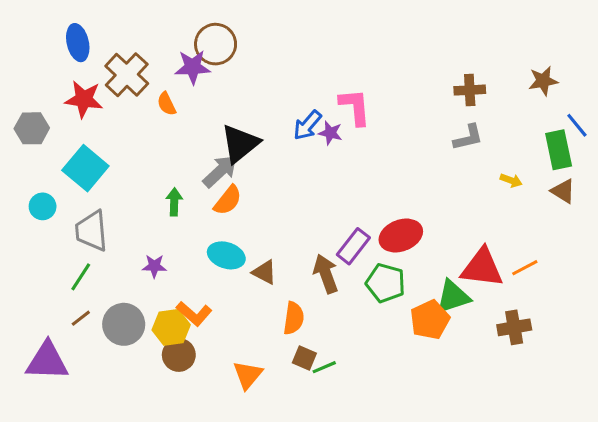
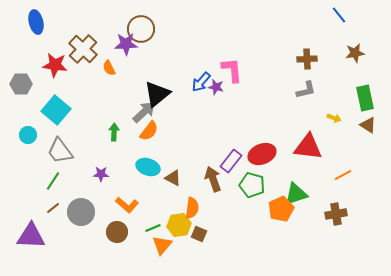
blue ellipse: (78, 43) -> (36, 22), moved
blue line: (577, 125) -> (339, 15), moved
gray trapezoid: (92, 231) -> (60, 151), turned -32
red triangle: (482, 268) -> (308, 147), moved
yellow hexagon: (171, 327) -> (179, 225), moved
green line: (324, 367) -> (153, 228), moved

